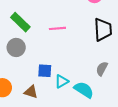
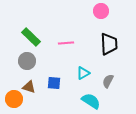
cyan triangle: (62, 81) -> (83, 73), moved
brown triangle: (31, 92) -> (29, 87), moved

